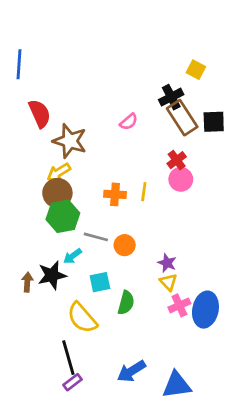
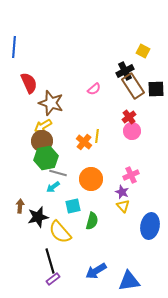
yellow line: (144, 192) -> (97, 136), moved
orange cross: (115, 194) -> (84, 142), turned 35
gray line: (96, 237) -> (58, 173), moved
orange circle: (125, 245) -> (91, 179), size x1.5
black star: (52, 275) -> (38, 217), moved
pink cross: (179, 305) -> (131, 175), moved

